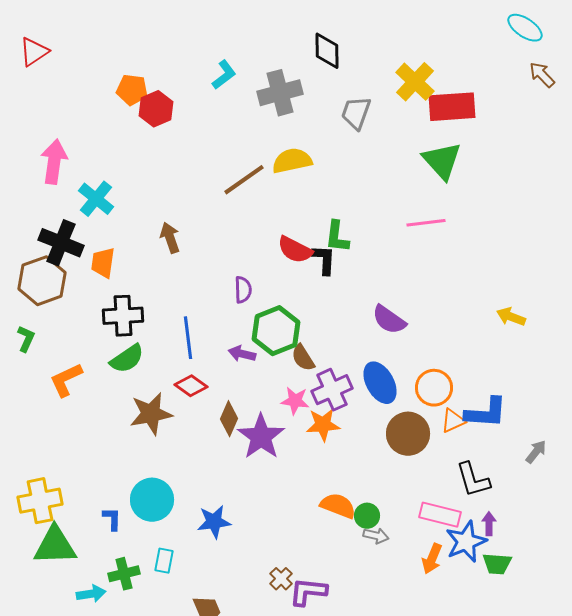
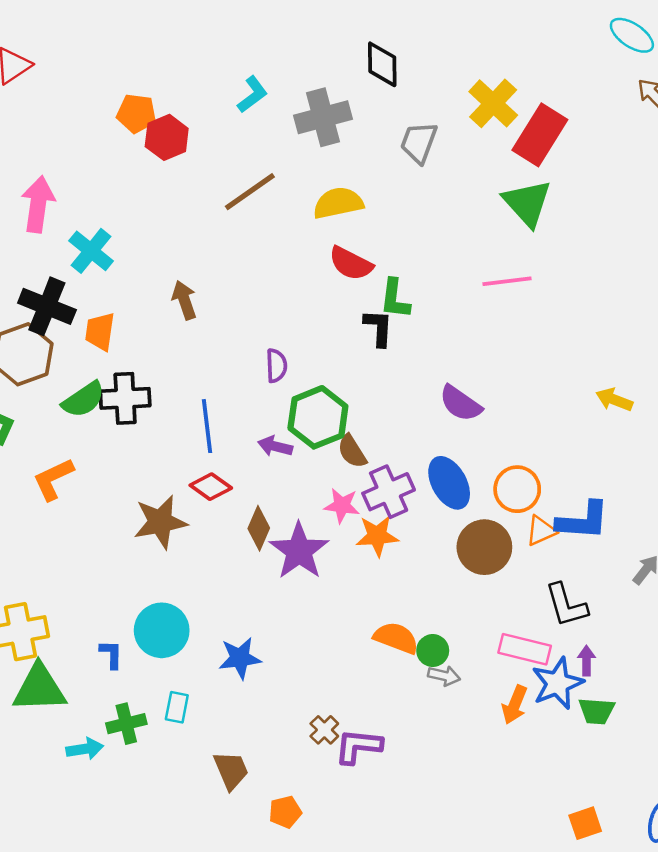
red rectangle: (452, 107) -> (540, 135), turned -54
brown line: (244, 180) -> (250, 192), moved
red semicircle: (295, 250) -> (351, 263), moved
green semicircle: (127, 359) -> (83, 400), moved

